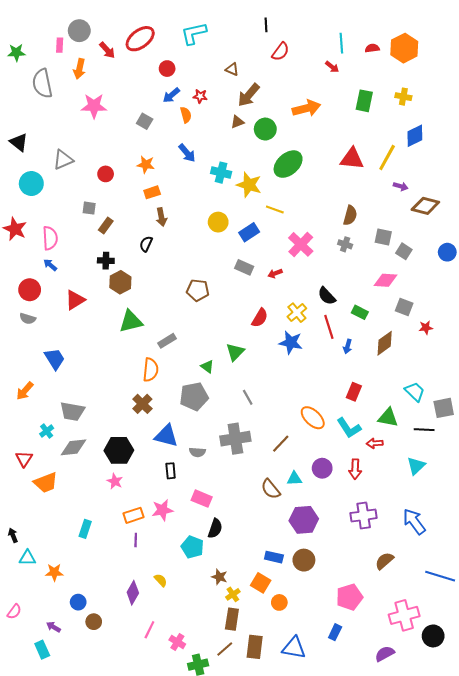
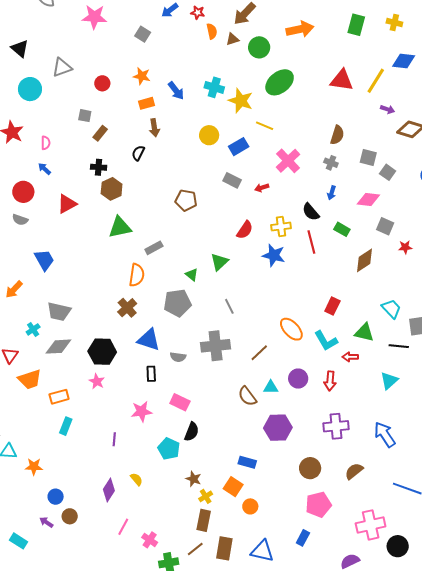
orange semicircle: (186, 115) -> (212, 31), moved
blue diamond: (415, 136) -> (404, 61), turned 30
blue arrow: (187, 153) -> (176, 91), moved
pink semicircle: (50, 238) -> (46, 143), size x0.6
yellow cross: (297, 313) -> (281, 227), turned 30
blue arrow: (348, 346) -> (332, 193), moved
orange rectangle: (134, 515) -> (59, 397), moved
brown circle: (304, 560) -> (310, 468), moved
purple arrow: (53, 627) -> (46, 522), moved
cyan rectangle: (42, 650) -> (18, 541), turned -36

